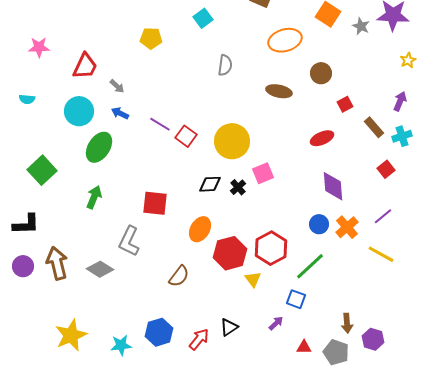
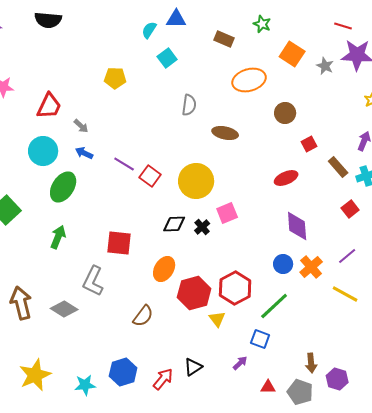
brown ellipse: (279, 91) -> (225, 133), moved

